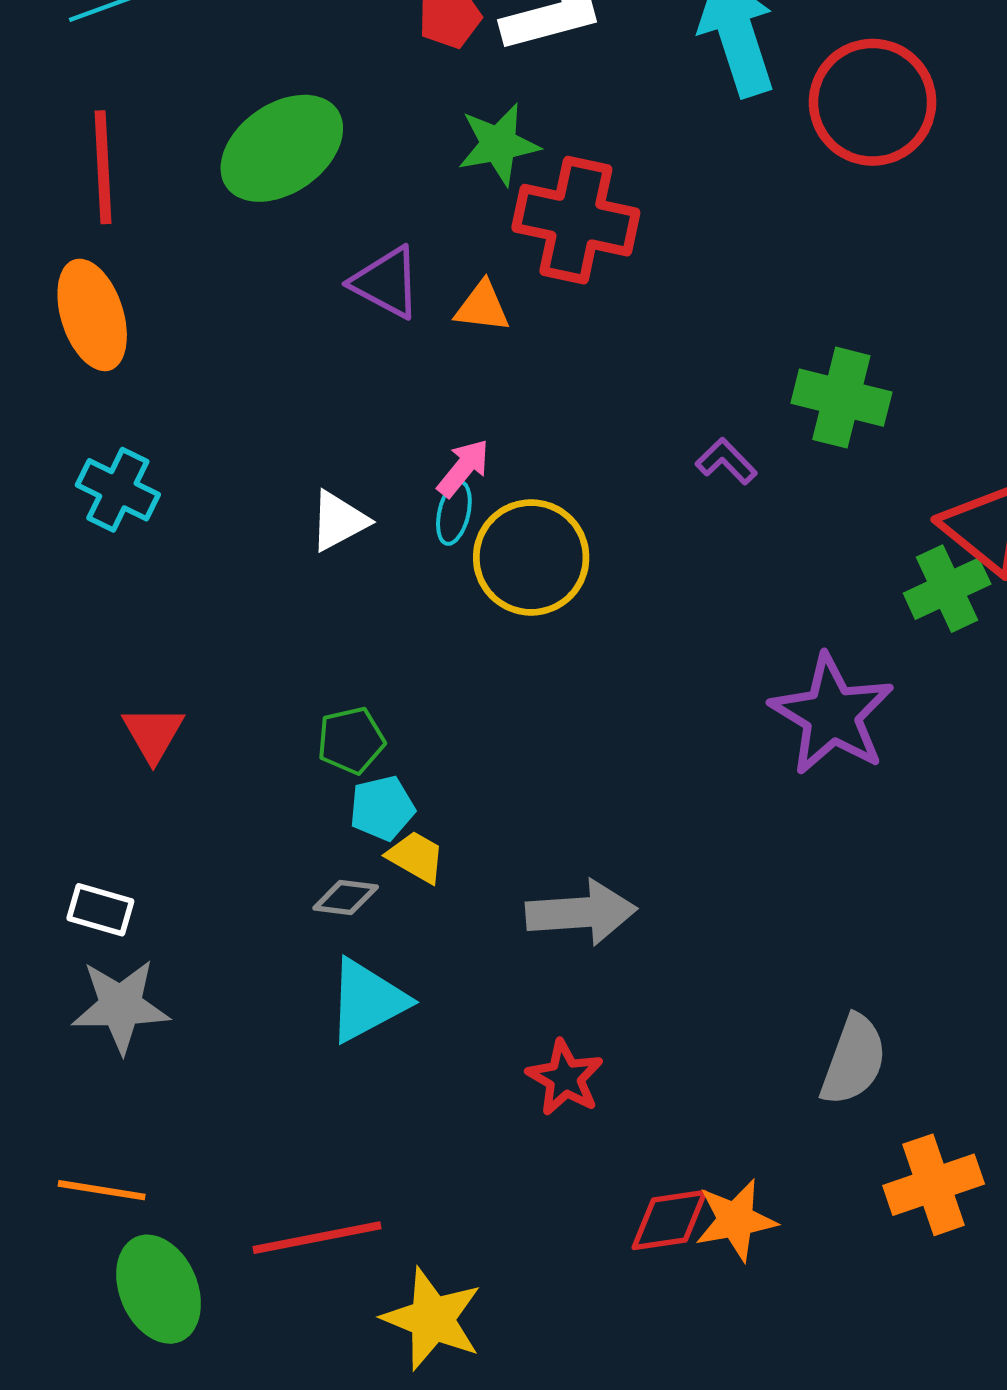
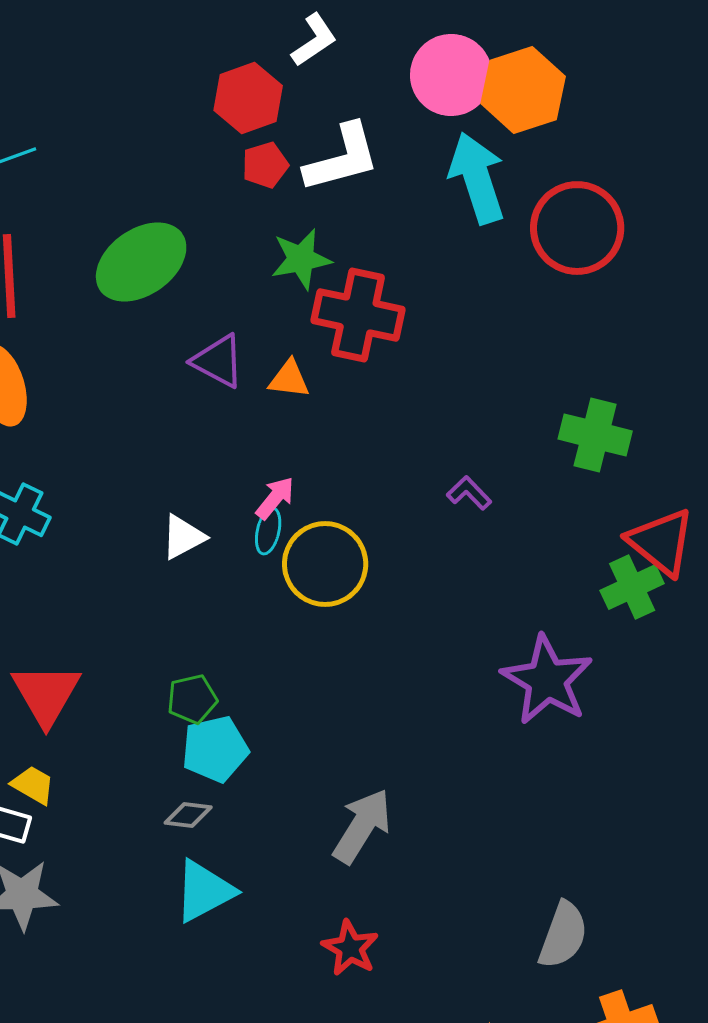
green cross: (841, 398) -> (595, 435), moved
red triangle: (153, 734) -> (46, 694), size x1.5
cyan pentagon: (382, 808) -> (215, 749), size x1.4
yellow trapezoid: (416, 857) -> (33, 785), moved
gray arrow: (581, 912) -> (362, 826), turned -54

